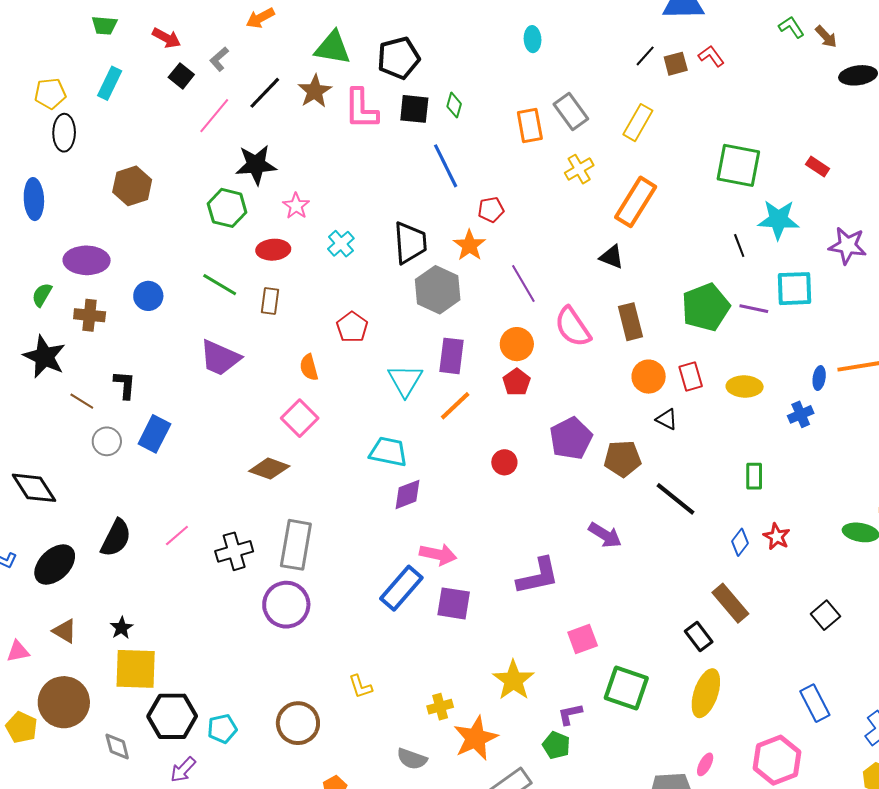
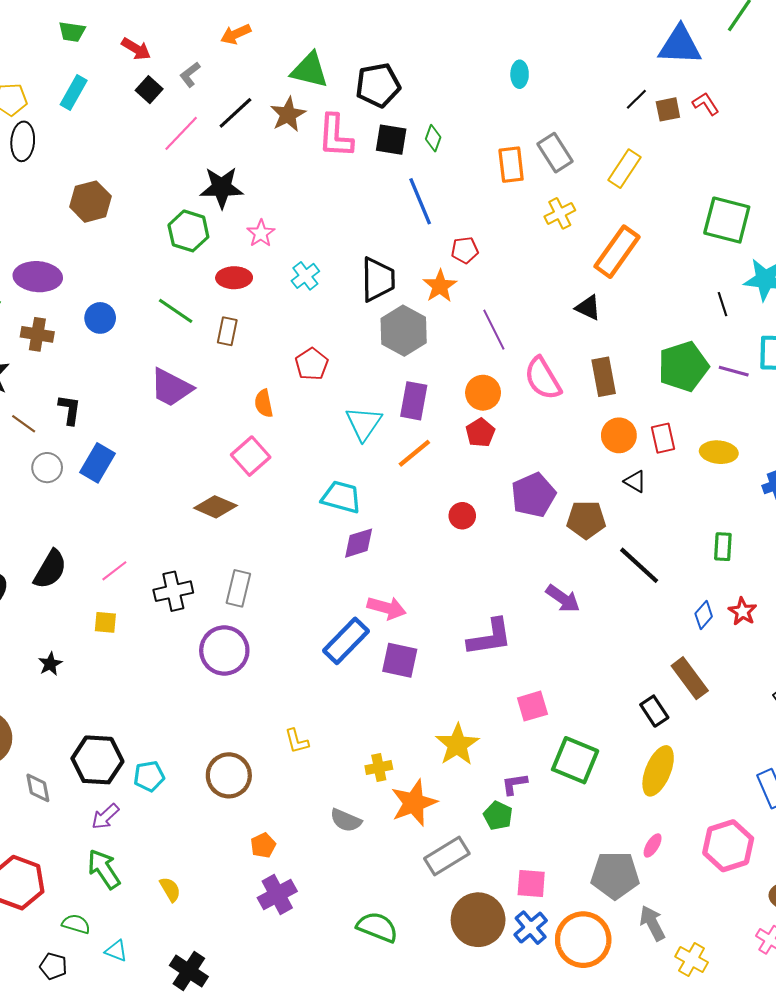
gray rectangle: (296, 545) -> (238, 588), size x0.7
yellow square: (136, 669) -> (105, 622), moved, size x0.5

